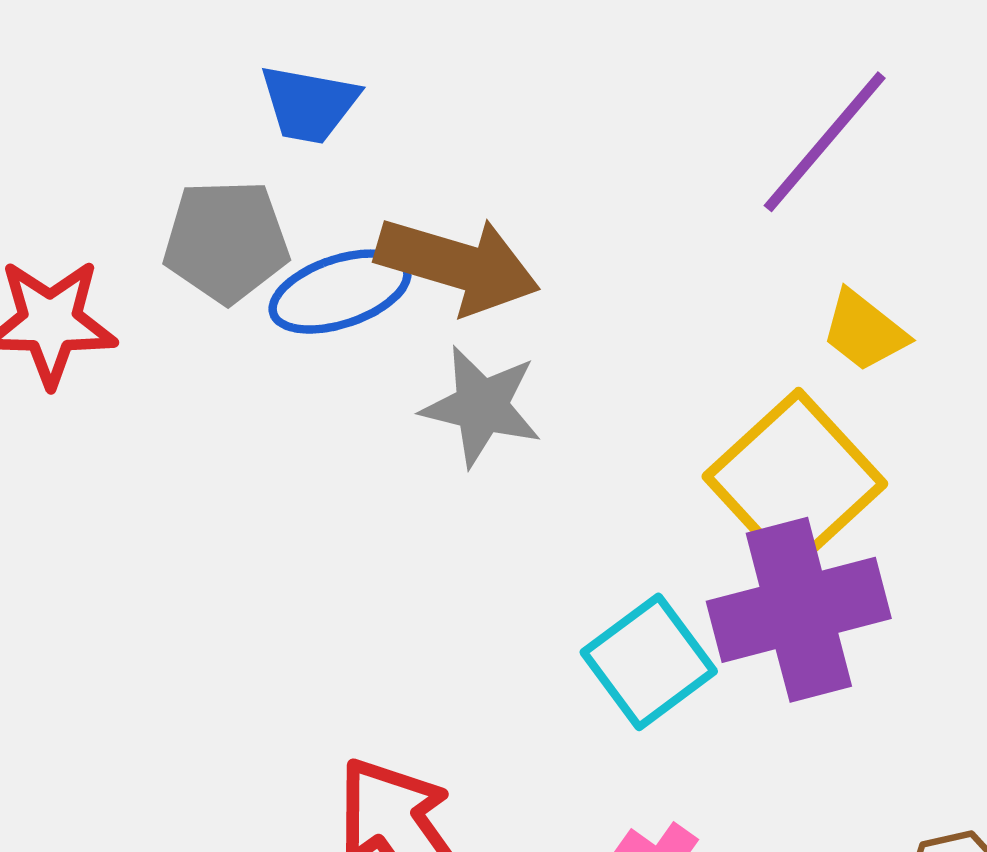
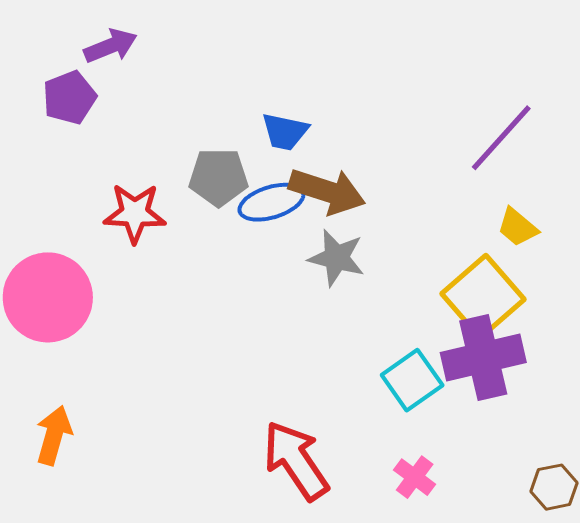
blue trapezoid: (309, 104) -> (285, 132), moved

